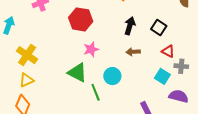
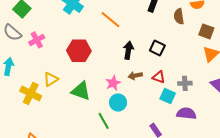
pink star: (91, 49) -> (113, 83), moved
red triangle: (168, 51) -> (159, 77), moved
green triangle: (77, 72) -> (81, 91), moved
yellow triangle: (26, 80) -> (51, 79), moved

